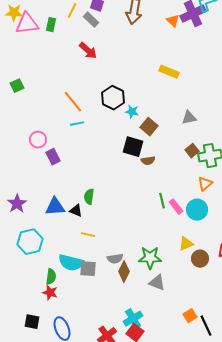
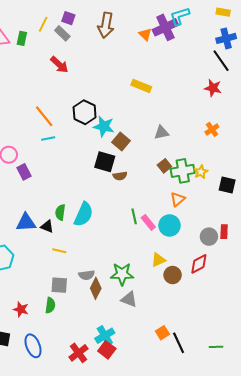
cyan star: (132, 112) -> (104, 126), size x1.5
cyan semicircle: (71, 263) -> (84, 214), moved, turned -80
green semicircle: (51, 277) -> (50, 305), moved

